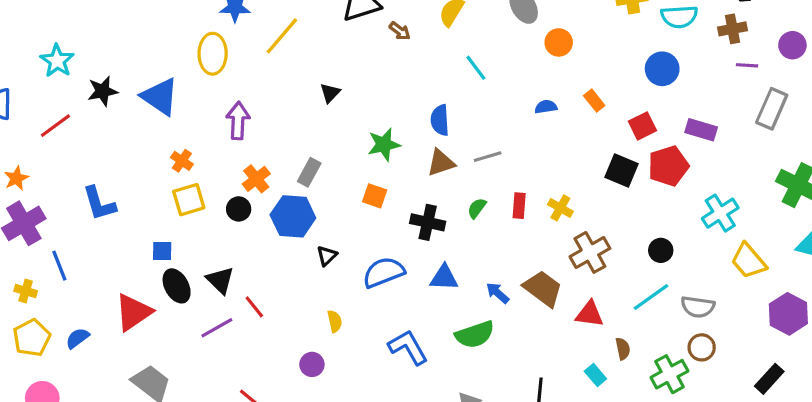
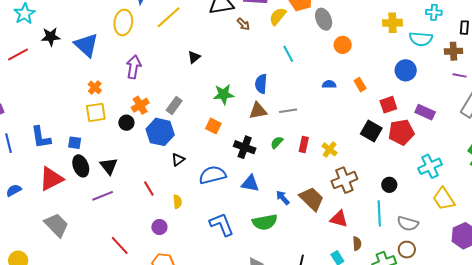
blue L-shape: (99, 203) -> (41, 137), moved
cyan line: (651, 297) -> (379, 213), turned -65
red line: (254, 307) -> (149, 189), moved

